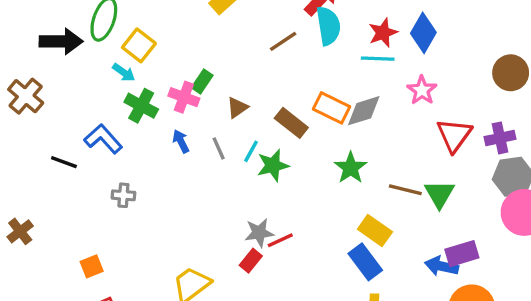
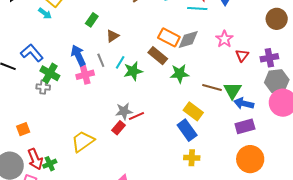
pink star: (422, 90) -> (224, 39), moved
pink cross: (184, 97) -> (85, 75), moved, turned -36
green cross: (141, 106) -> (50, 73), moved
brown rectangle: (291, 123) -> (158, 56), moved
red triangle: (454, 135) -> (242, 55), size x0.6
blue arrow: (181, 141) -> (78, 55), size x1.5
green star: (351, 168) -> (180, 74), turned 30
blue arrow: (442, 266) -> (244, 103), moved

